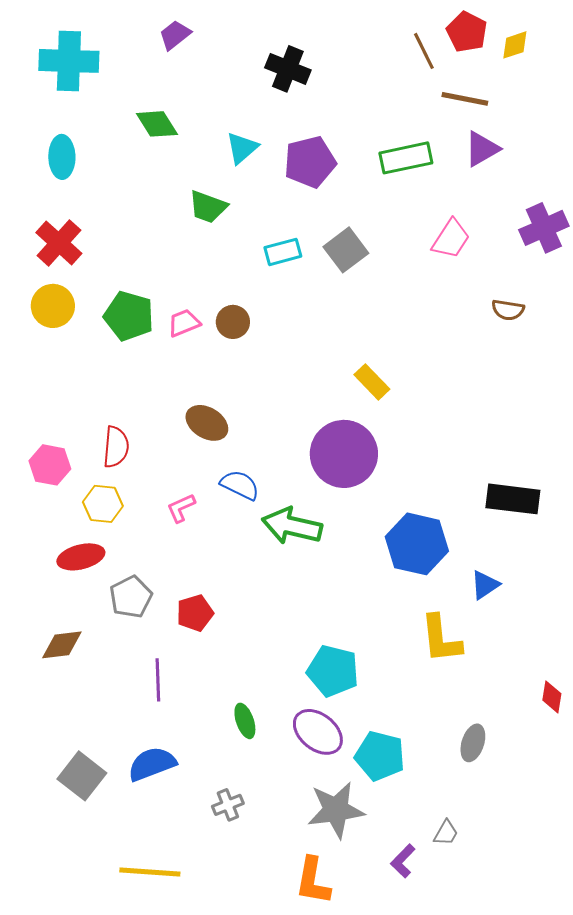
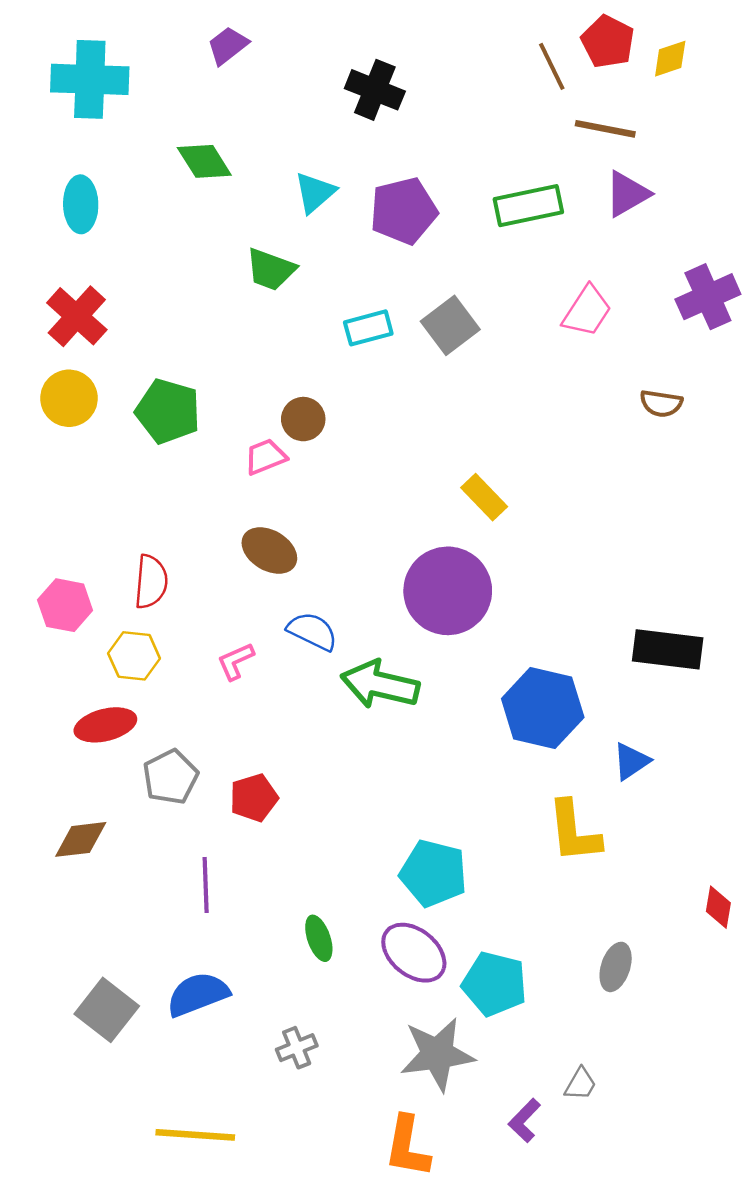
pink trapezoid: (184, 323) -> (265, 457), moved

